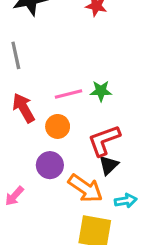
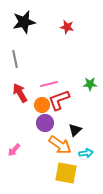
green star: (101, 91) -> (90, 84), moved
red L-shape: (104, 140) -> (59, 100), moved
purple circle: (50, 165) -> (45, 123), moved

